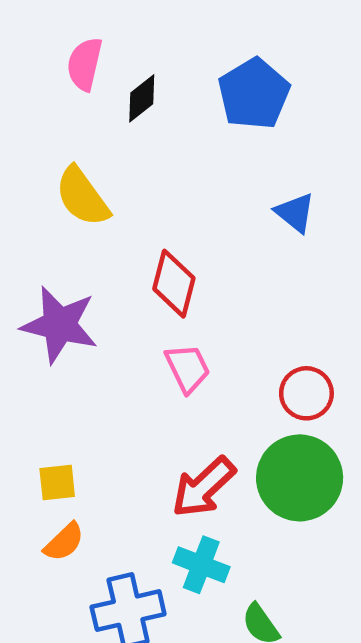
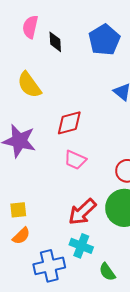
black diamond: (142, 98) -> (55, 42), turned -55
red diamond: (174, 284) -> (69, 123), turned 60
pink trapezoid: (188, 368) -> (75, 160), turned 140

